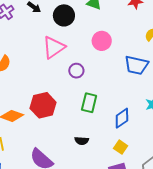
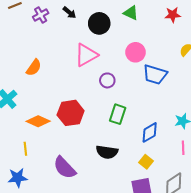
blue trapezoid: (136, 65) -> (155, 75), moved
black semicircle: (82, 141) -> (107, 152), size x1.5

